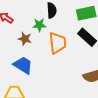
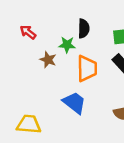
blue trapezoid: (23, 65) -> (74, 103), moved

